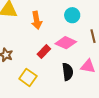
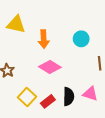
pink diamond: (66, 43) -> (50, 67), moved
red rectangle: (44, 51) -> (48, 101), moved

